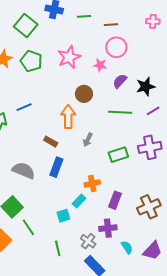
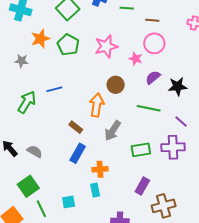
purple line: (153, 111) -> (181, 122), moved, turned 64
gray arrow: (88, 140) -> (113, 131), size x1.5
gray semicircle: (24, 170) -> (35, 151), moved, size x0.7
orange cross: (92, 183) -> (100, 169), moved
purple rectangle: (115, 200) -> (142, 186), moved
cyan rectangle: (79, 201) -> (95, 190), turned -64
cyan square: (63, 216) -> (69, 202), moved

